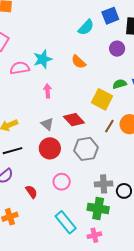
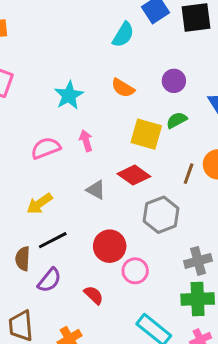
purple circle: (117, 49) -> (174, 81), moved
pink semicircle: (20, 68) -> (46, 148), moved
green semicircle: (120, 84) -> (177, 120), moved
yellow square: (102, 99) -> (146, 134), moved
red circle: (50, 148) -> (110, 246), moved

